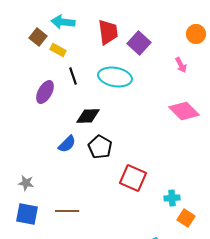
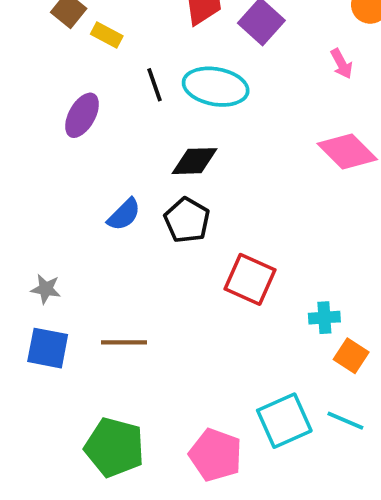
black line: (73, 76) -> (155, 85), moved
black diamond: (88, 116) -> (195, 161), moved

